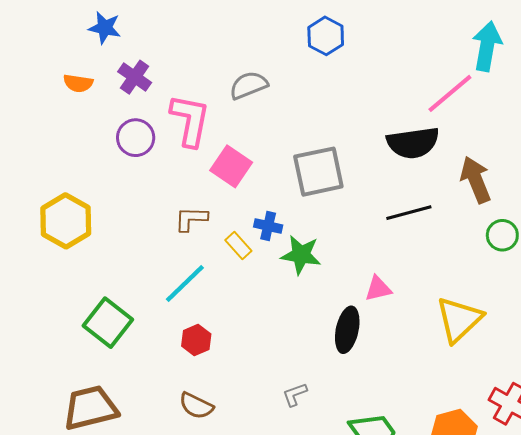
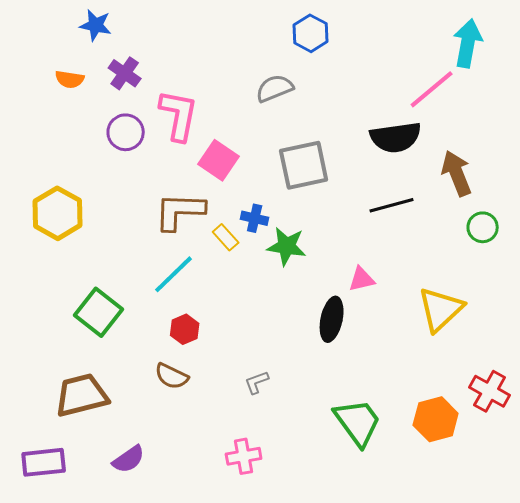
gray semicircle: (249, 85) -> (275, 88), moved
brown L-shape: (191, 219) -> (180, 211), size x1.6
gray L-shape: (295, 394) -> (257, 382), moved
brown semicircle: (196, 406) -> (172, 376), moved

